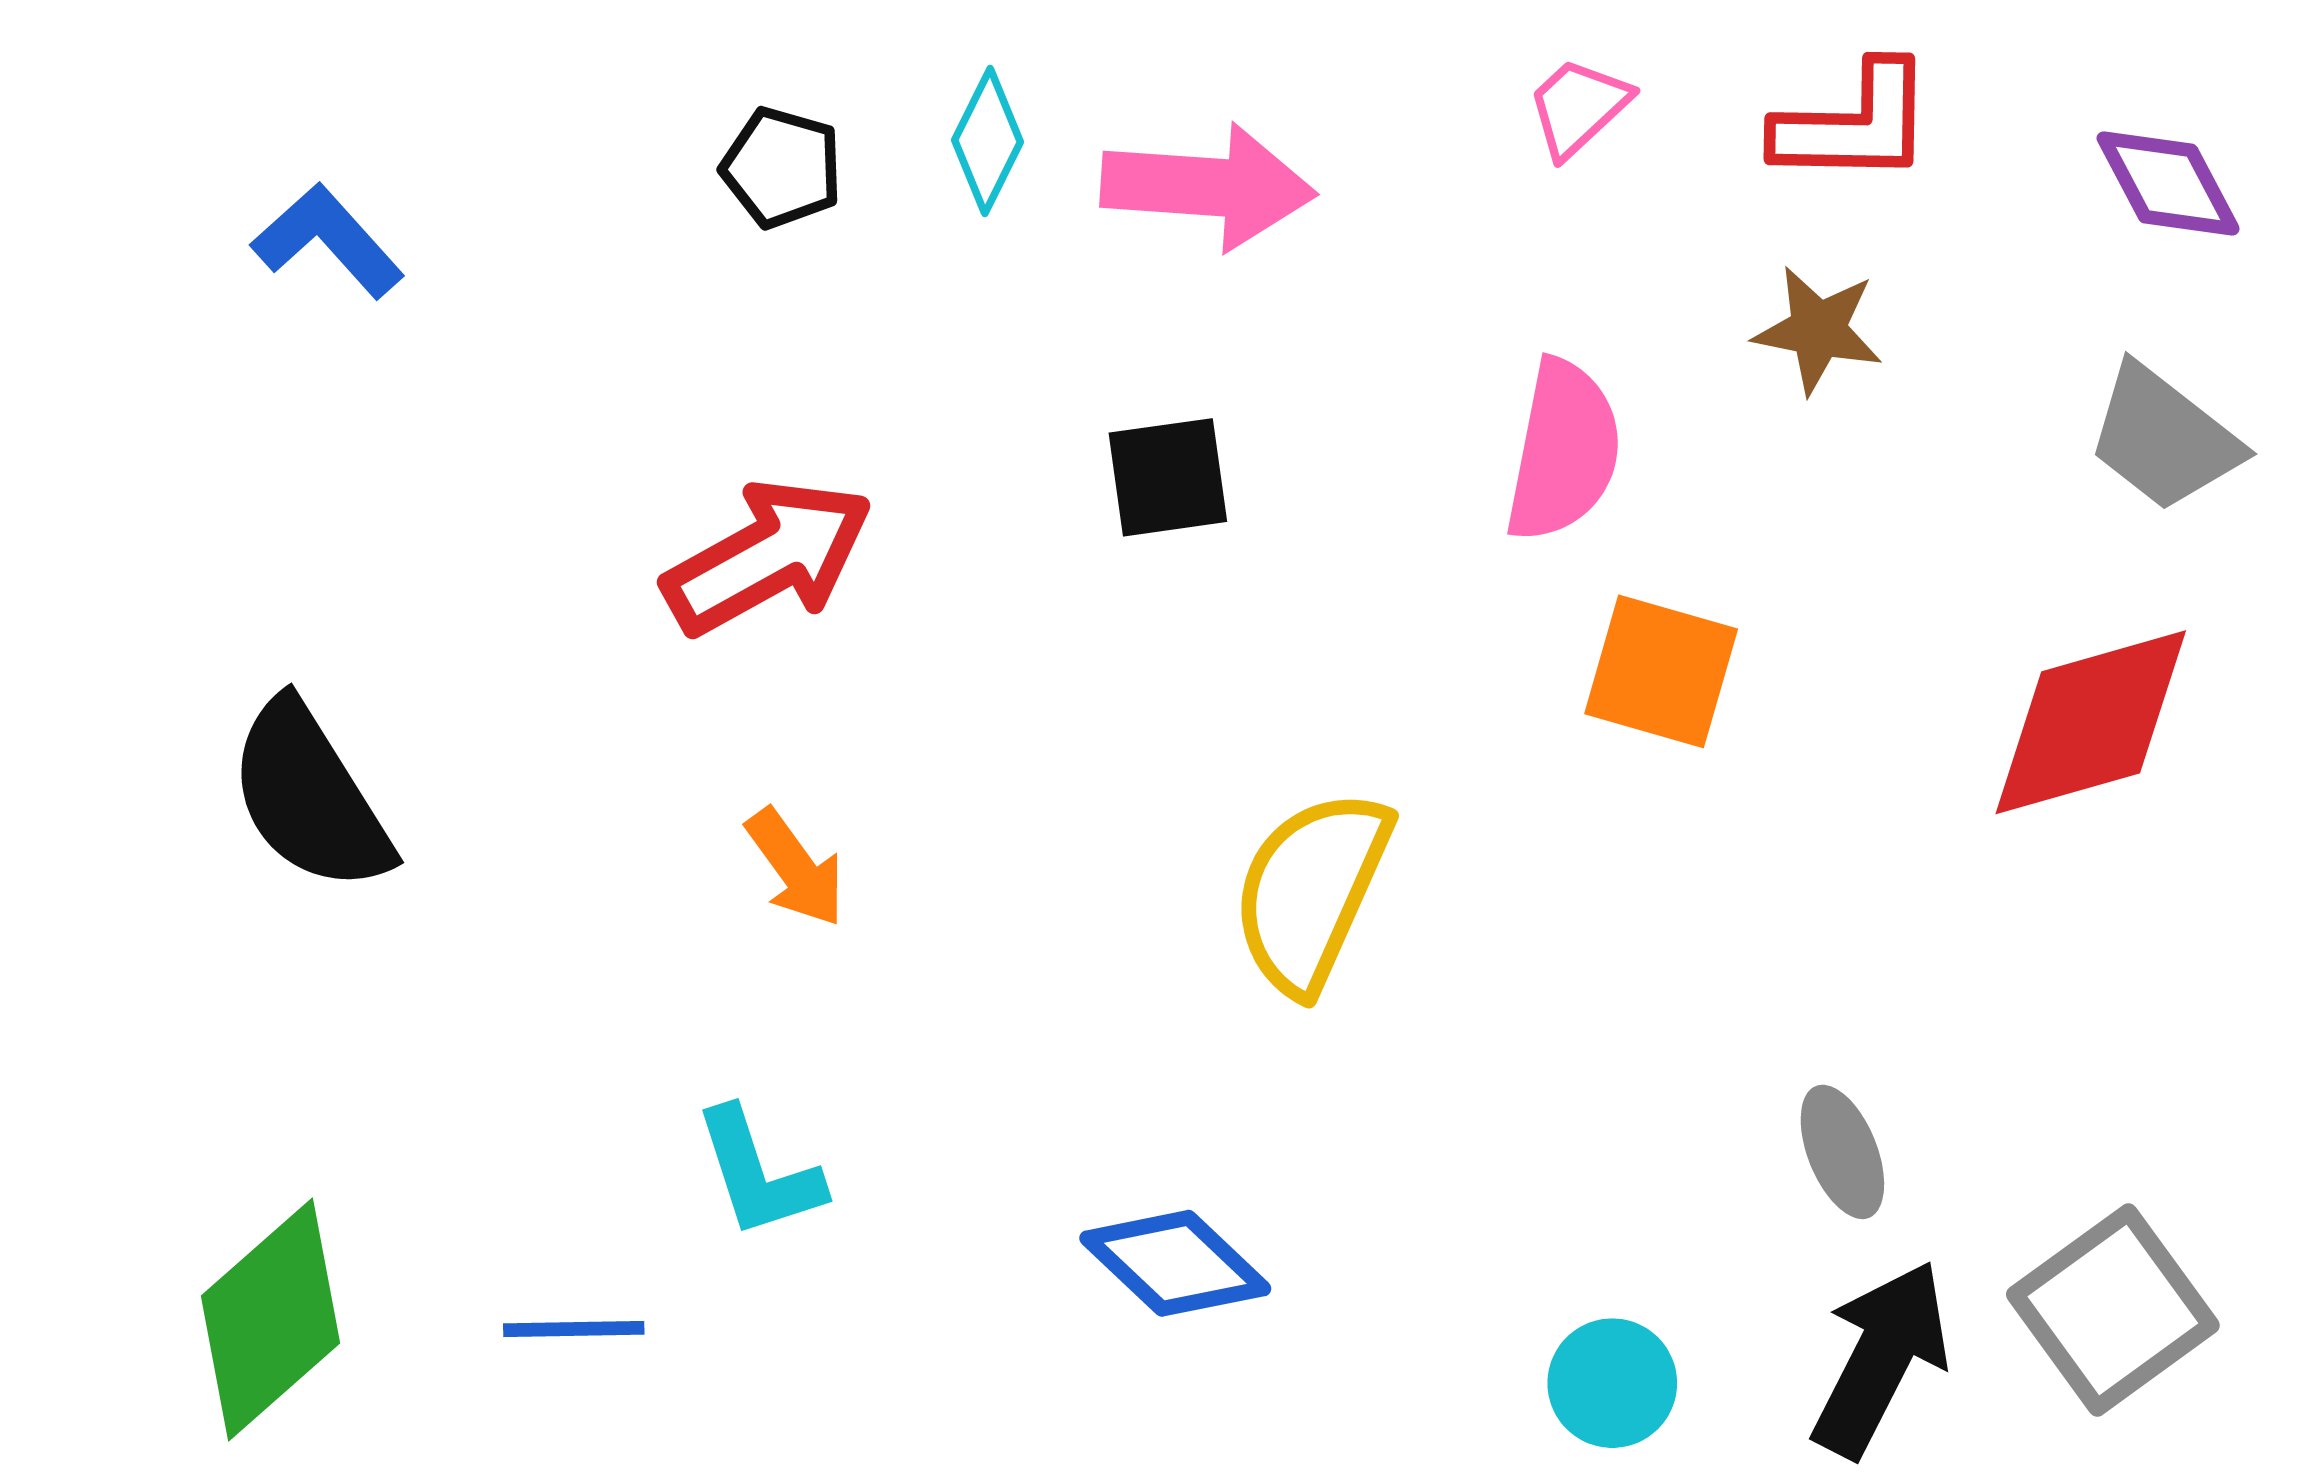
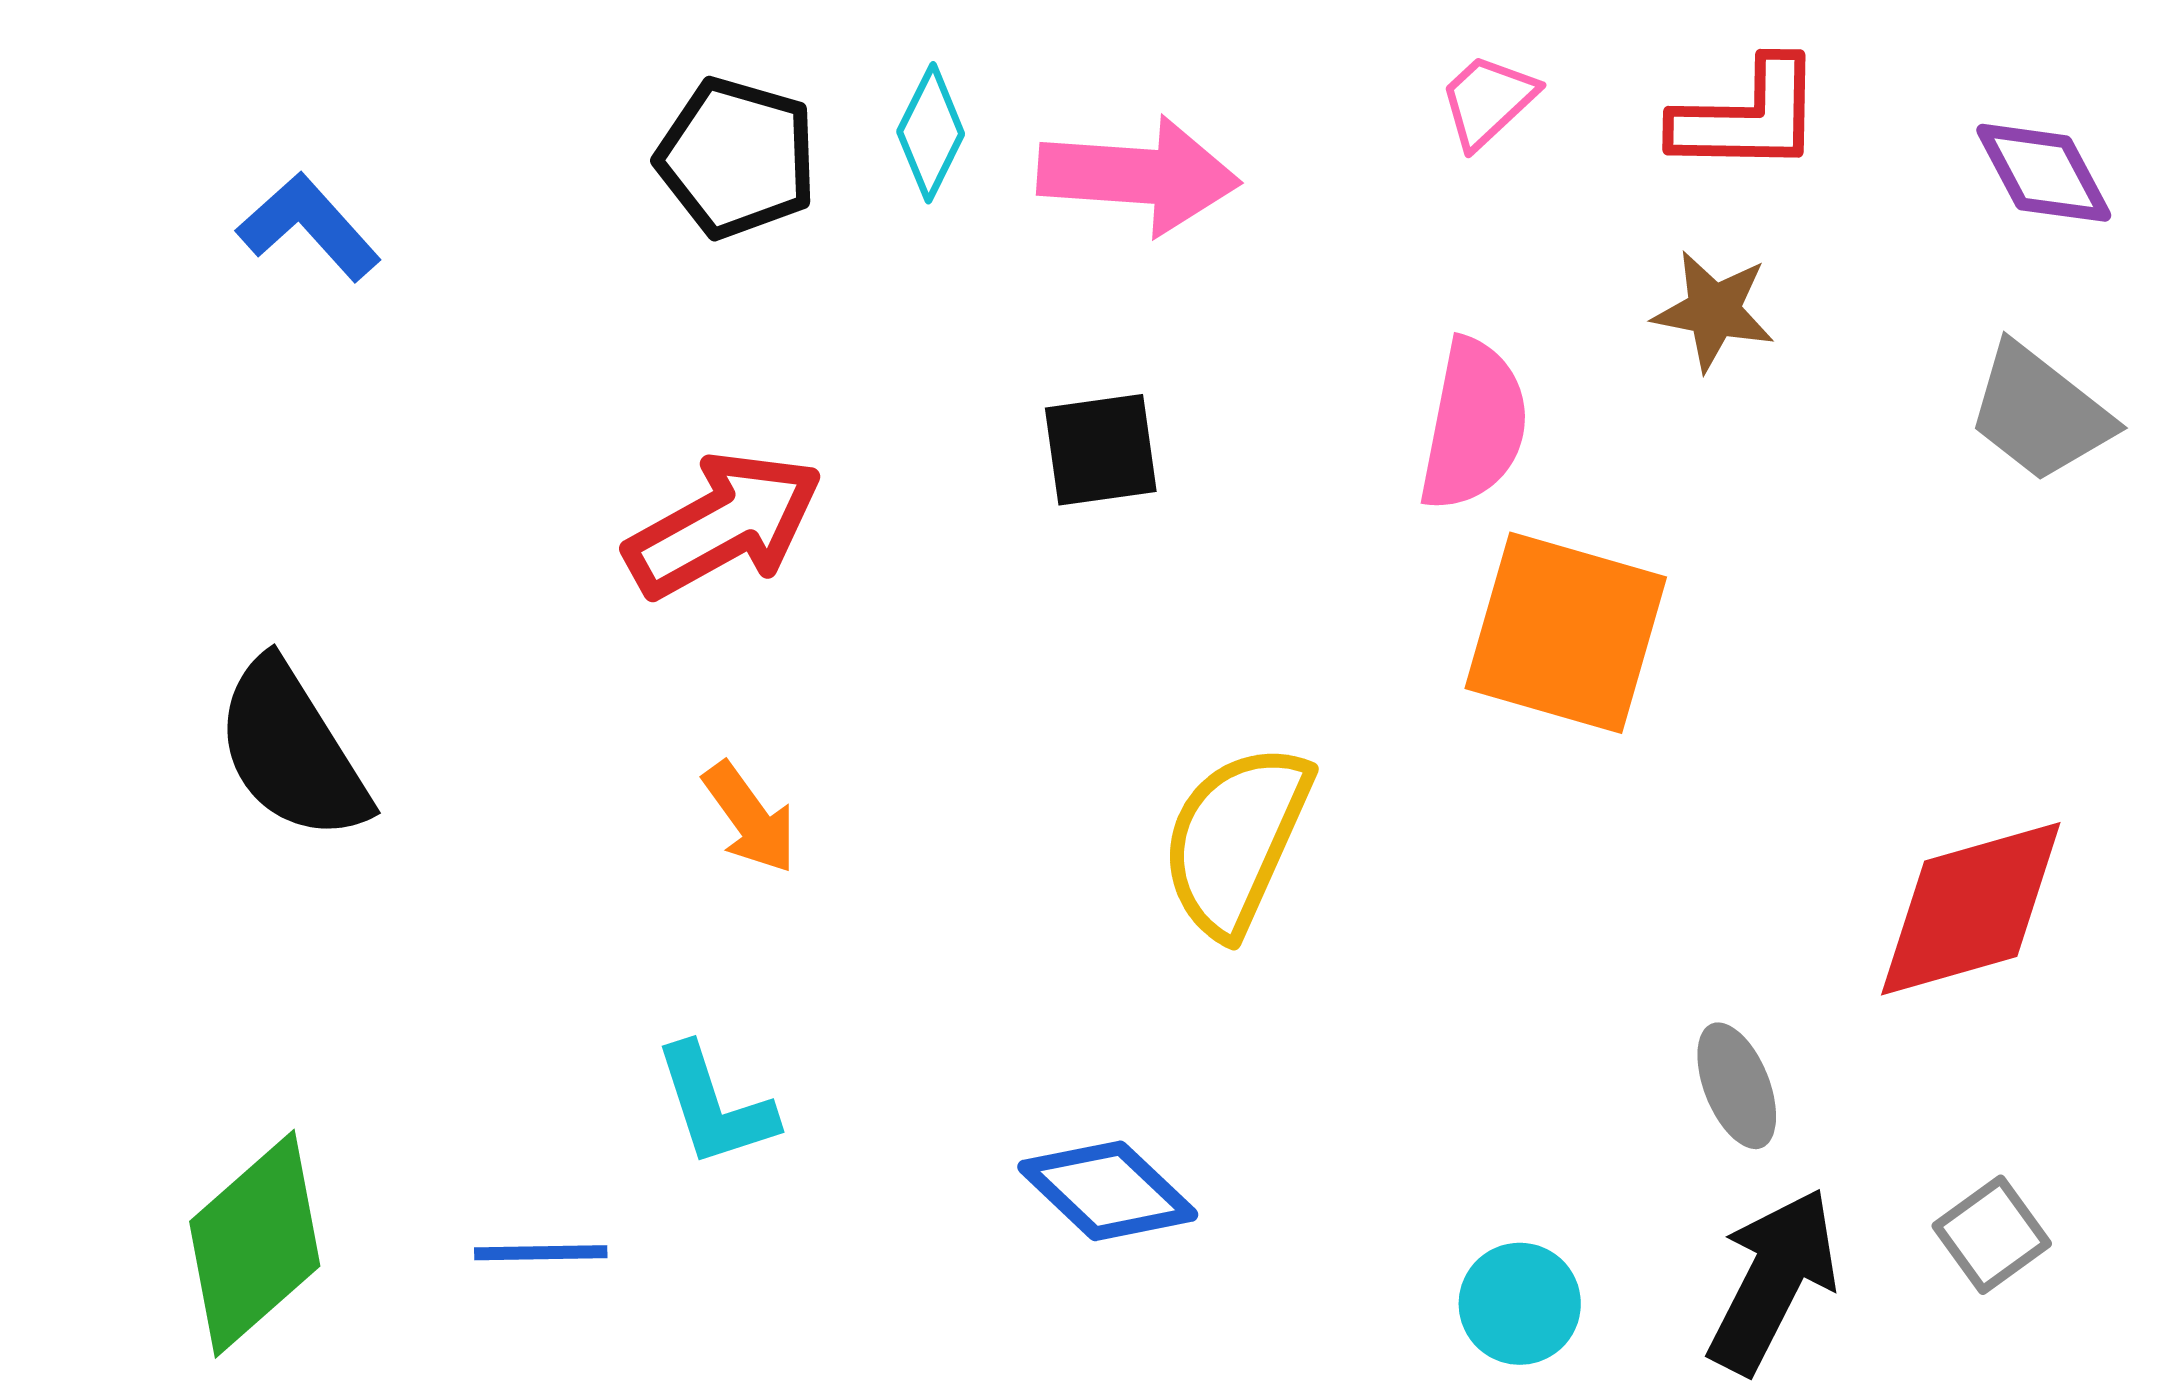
black pentagon: (782, 168) -> (737, 158), size x1.4
orange square: (1661, 671) -> (1566, 633), size x1.4
red diamond: (2091, 722) -> (1971, 909), moved
gray square: (2113, 1310) -> (1992, 1235), size x0.6

